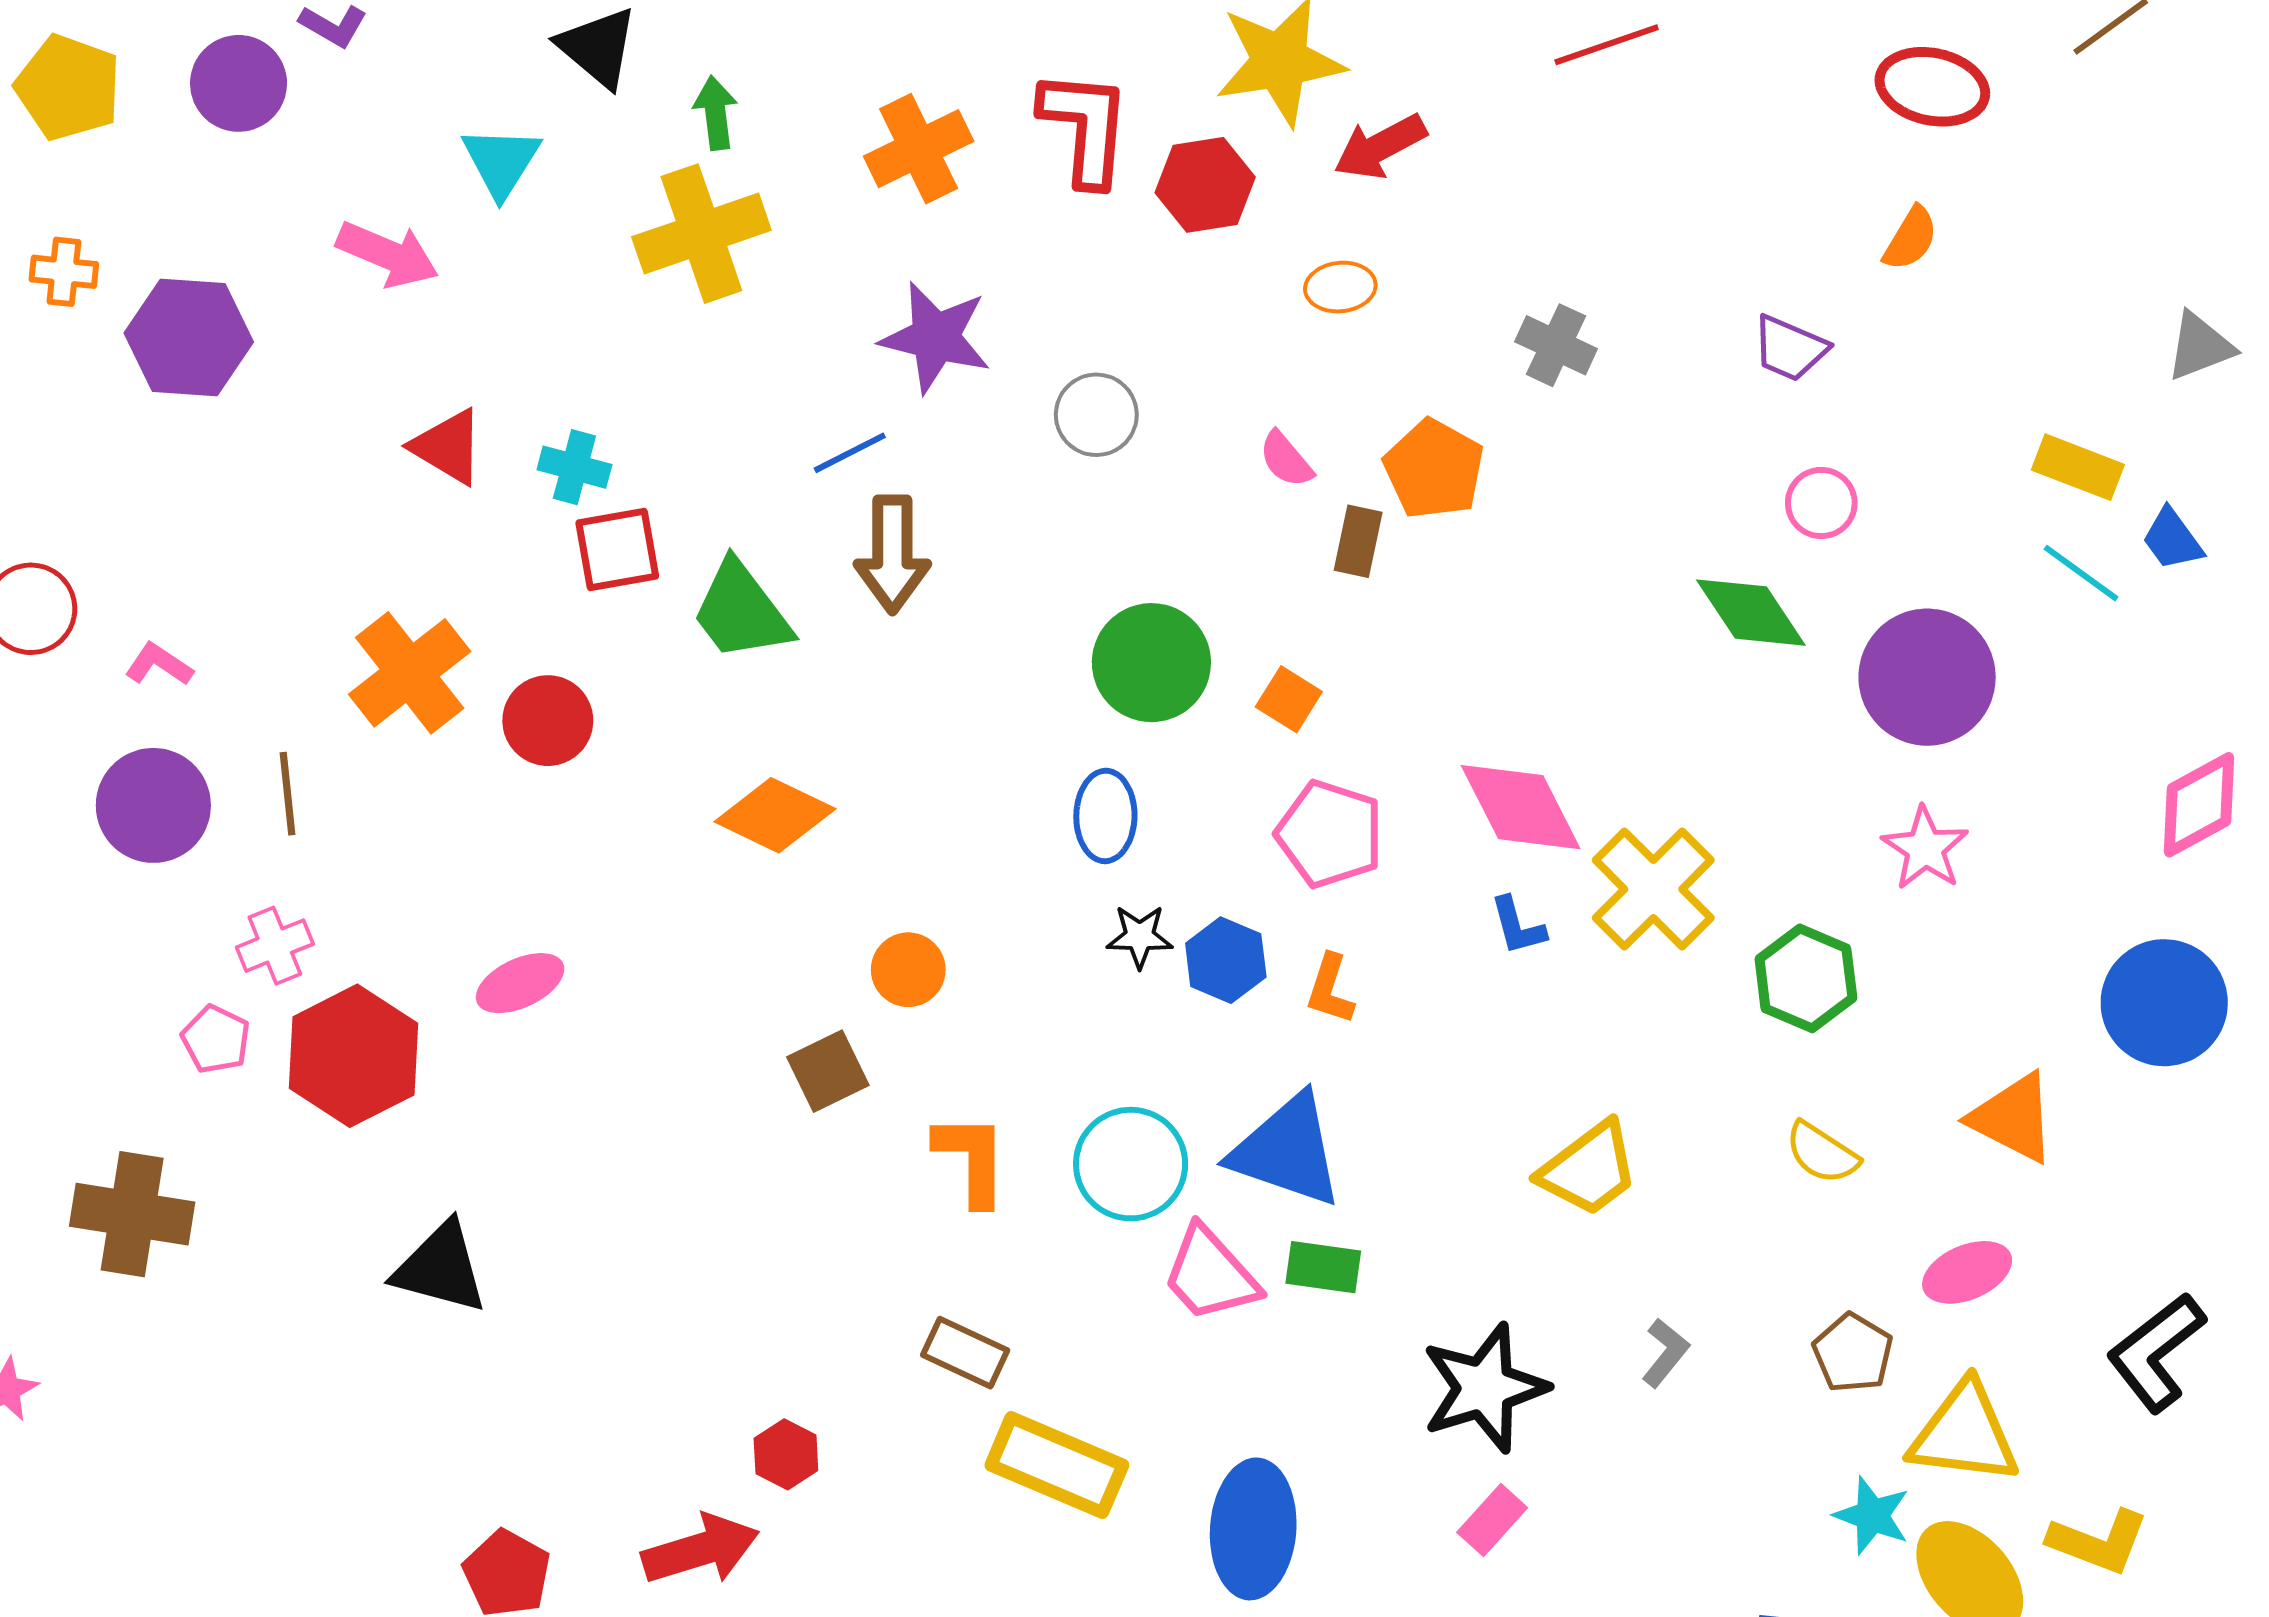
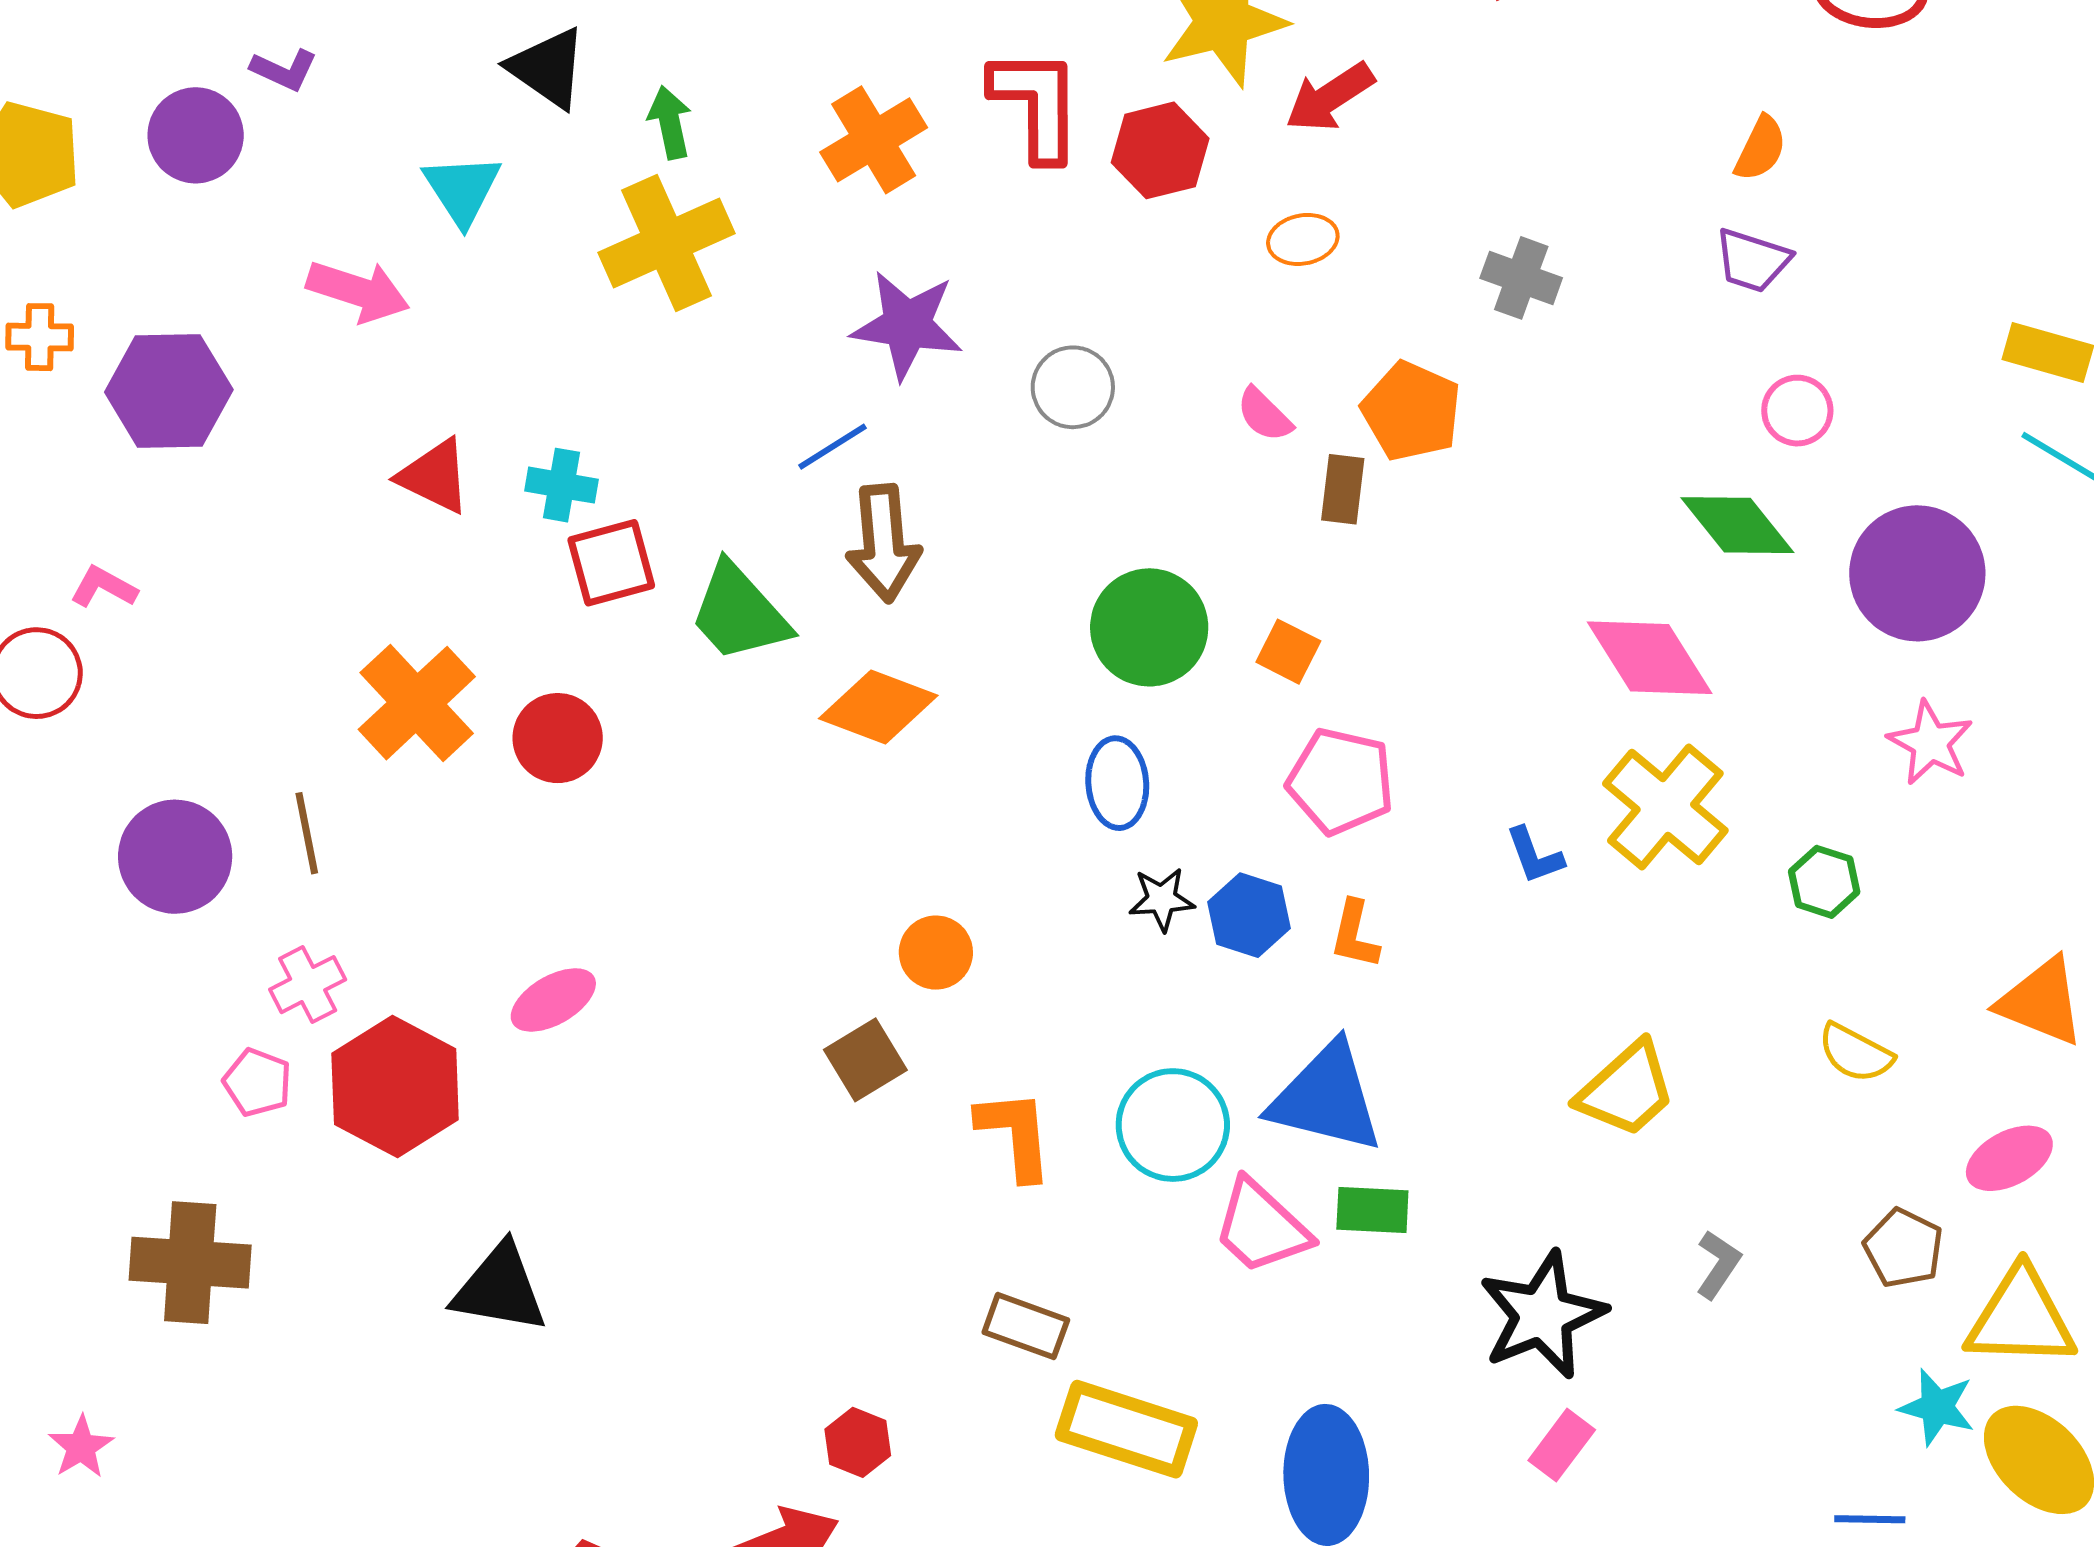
orange semicircle: (1911, 239) -> (1761, 149), moved
pink L-shape: (159, 664) -> (104, 587), moved
pink diamond: (1521, 807) -> (1650, 658), moved
orange diamond: (775, 815) -> (878, 707), moved
green hexagon: (1806, 978) -> (1824, 882), size x0.7

